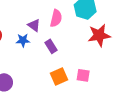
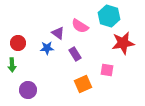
pink semicircle: (56, 18) -> (80, 26), turned 108
pink square: (83, 75) -> (107, 70), moved

